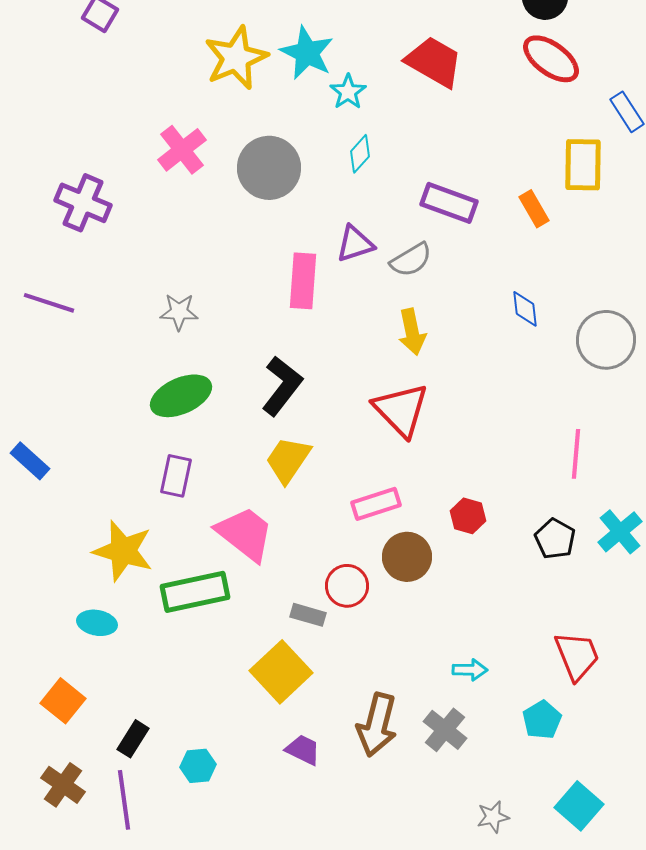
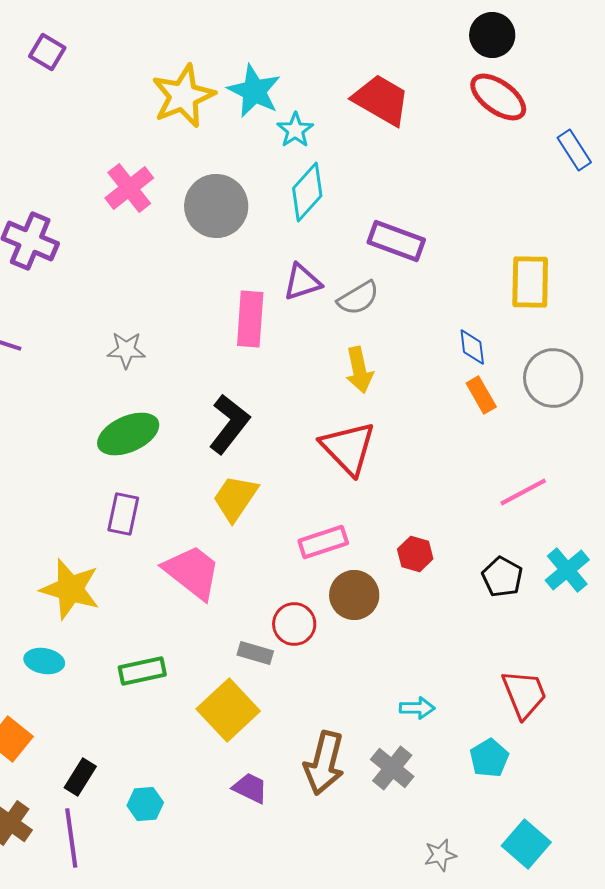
cyan diamond: (360, 154) -> (307, 192), size x1.5
yellow rectangle: (583, 165) -> (530, 282), moved
orange rectangle: (534, 209) -> (481, 395), moved
pink line: (576, 454) -> (523, 492), turned 57
green rectangle: (195, 592) -> (142, 671), moved, size x0.7

